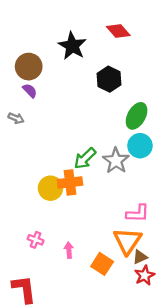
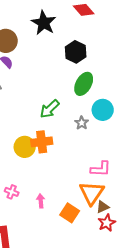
green ellipse: (137, 116) -> (84, 84), moved
green arrow: (85, 158) -> (50, 109), moved
gray star: (116, 161) -> (82, 123), size x0.6

